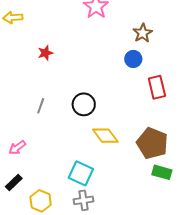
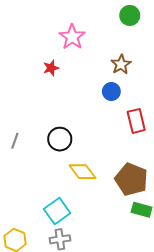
red star: (45, 53) -> (51, 68), moved
cyan square: (81, 173) -> (57, 211), turned 30

